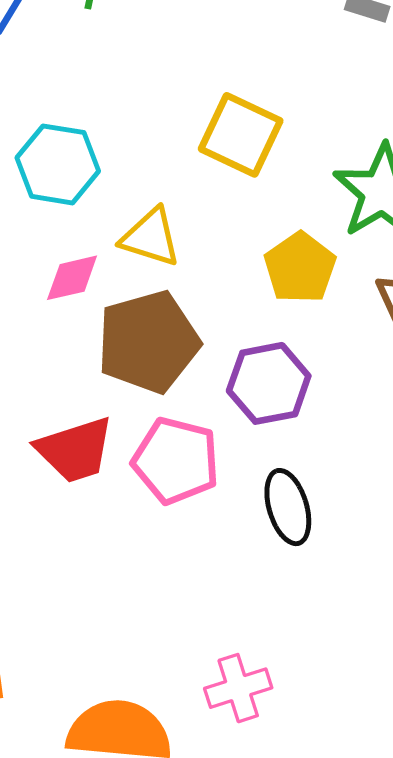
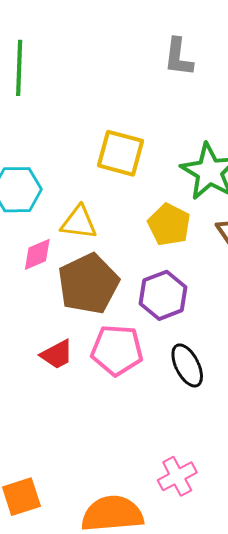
red trapezoid: (75, 450) -> (57, 354), size x0.7

